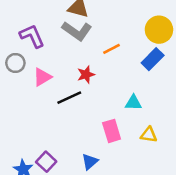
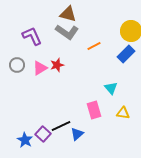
gray circle: (15, 63) -> (17, 65), moved
red star: (86, 75) -> (57, 65), moved
black line: (69, 98) -> (61, 126), moved
cyan triangle: (133, 103) -> (111, 88), turned 48

